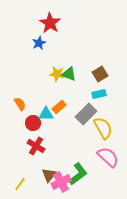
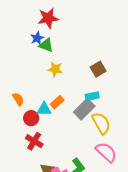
red star: (50, 23) -> (48, 18), turned 30
green triangle: (69, 74) -> (46, 45), moved
cyan rectangle: (99, 94) -> (92, 96), moved

